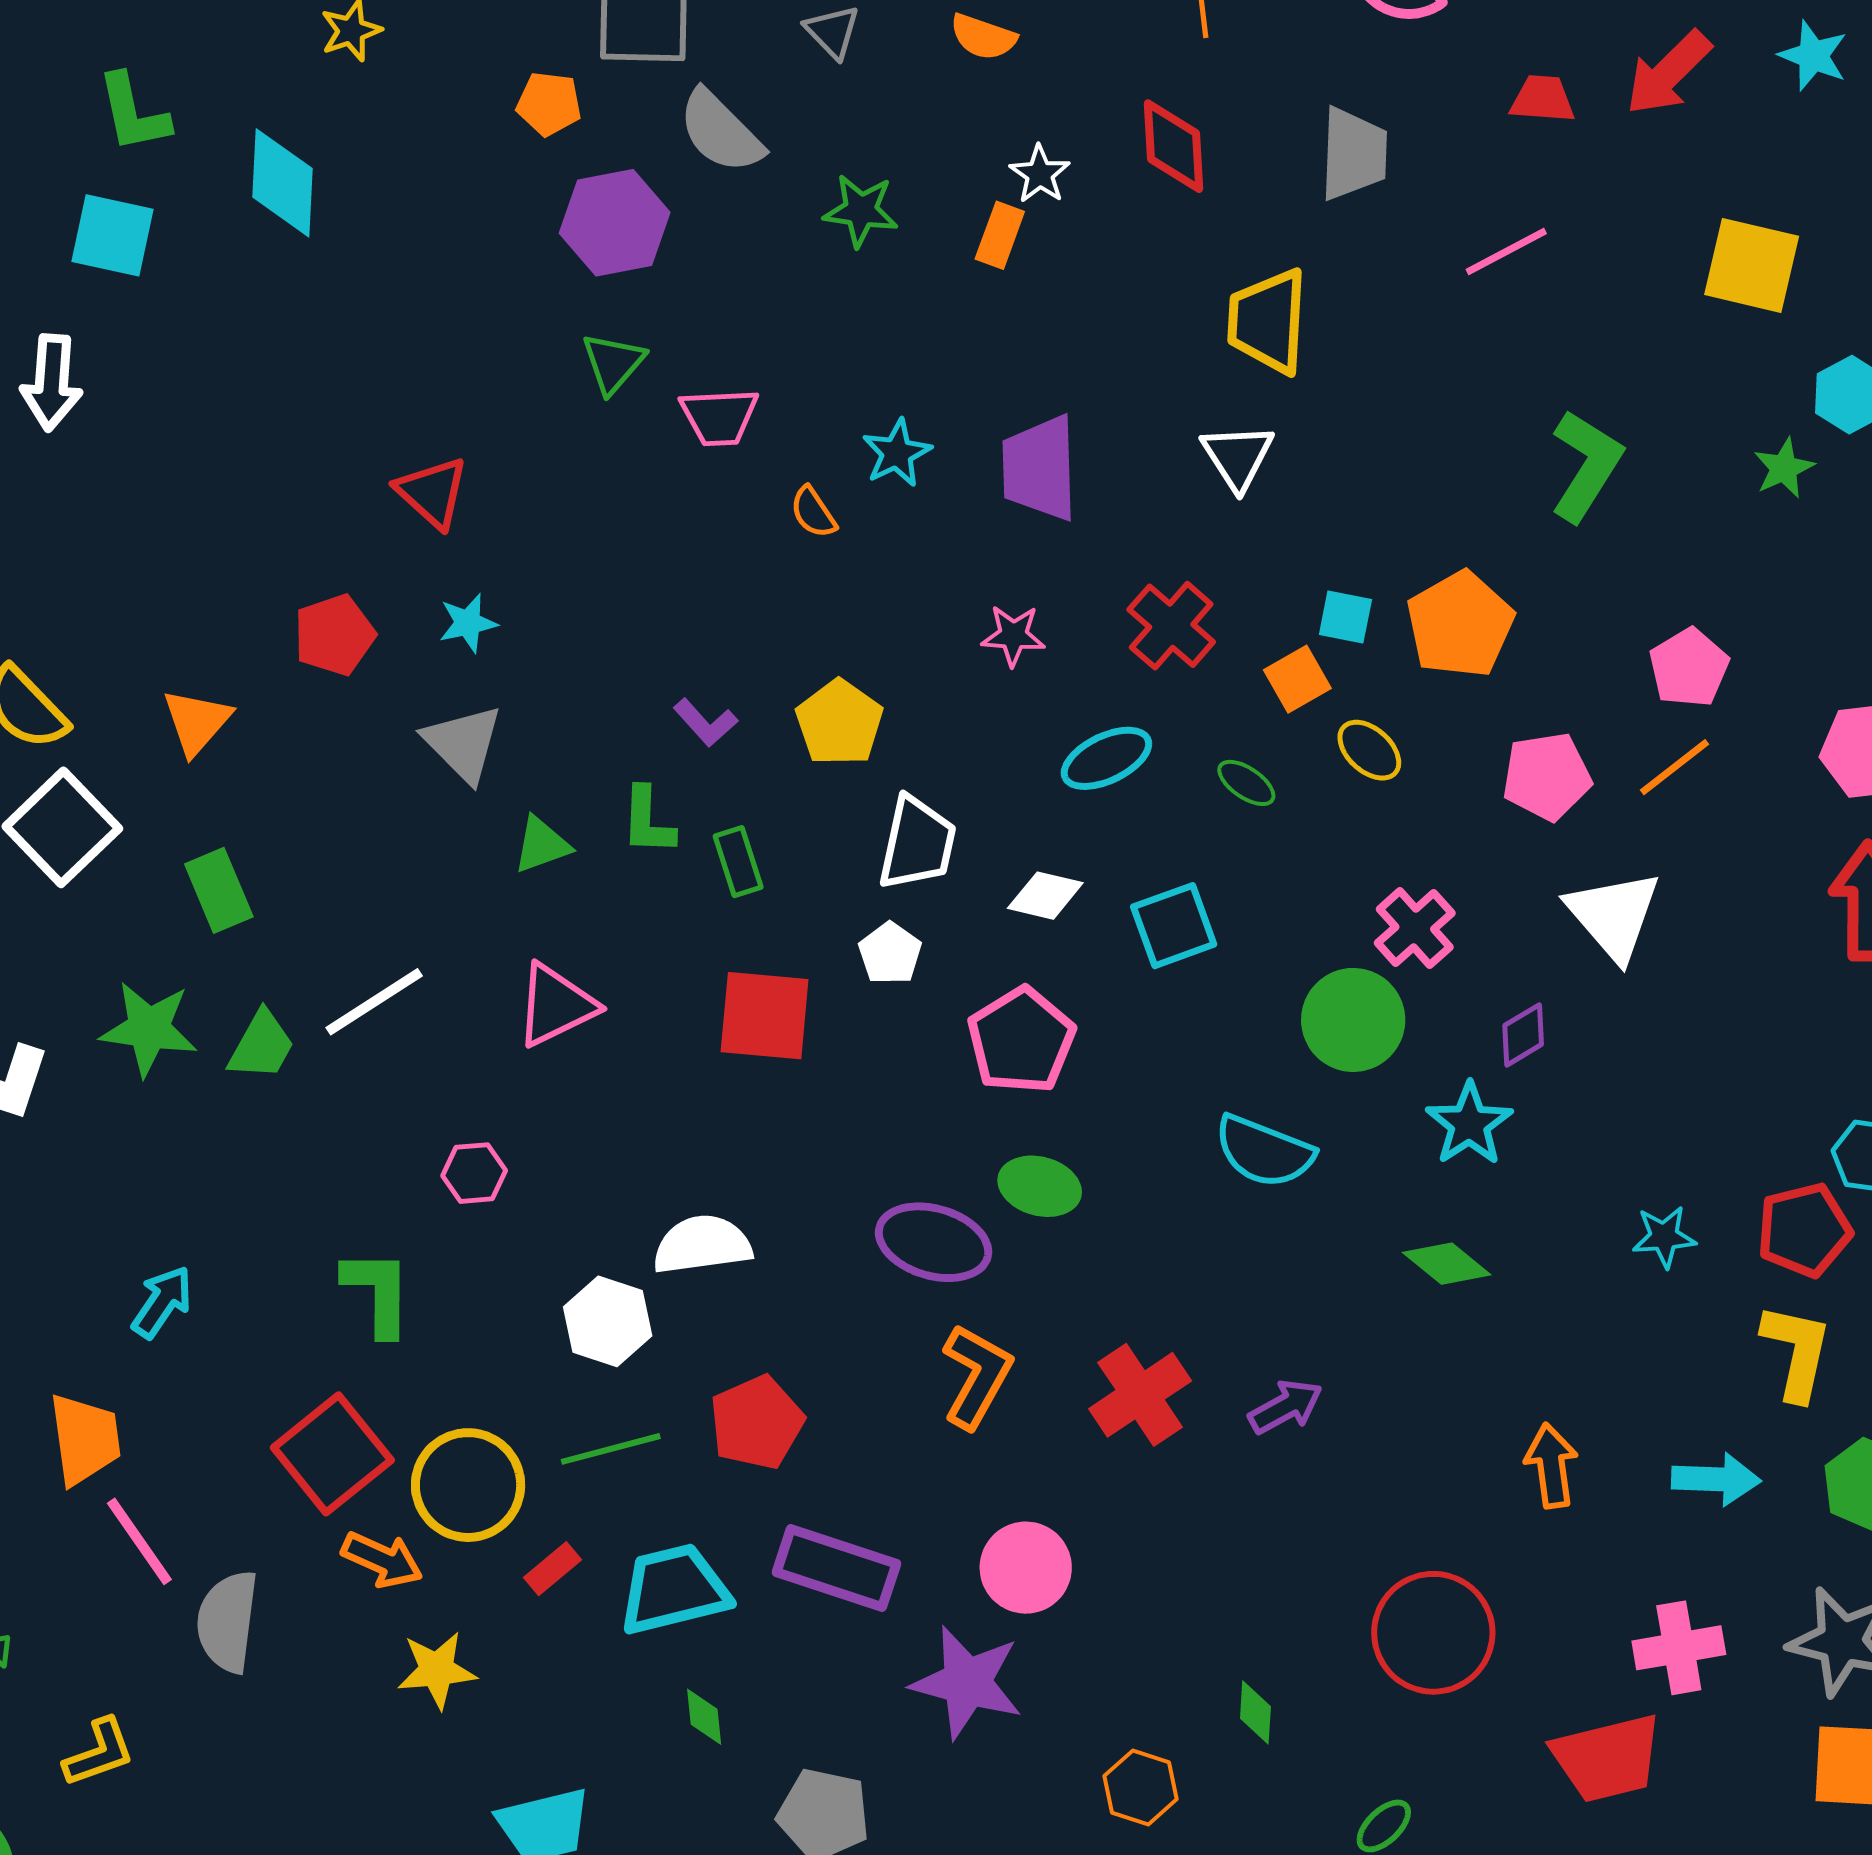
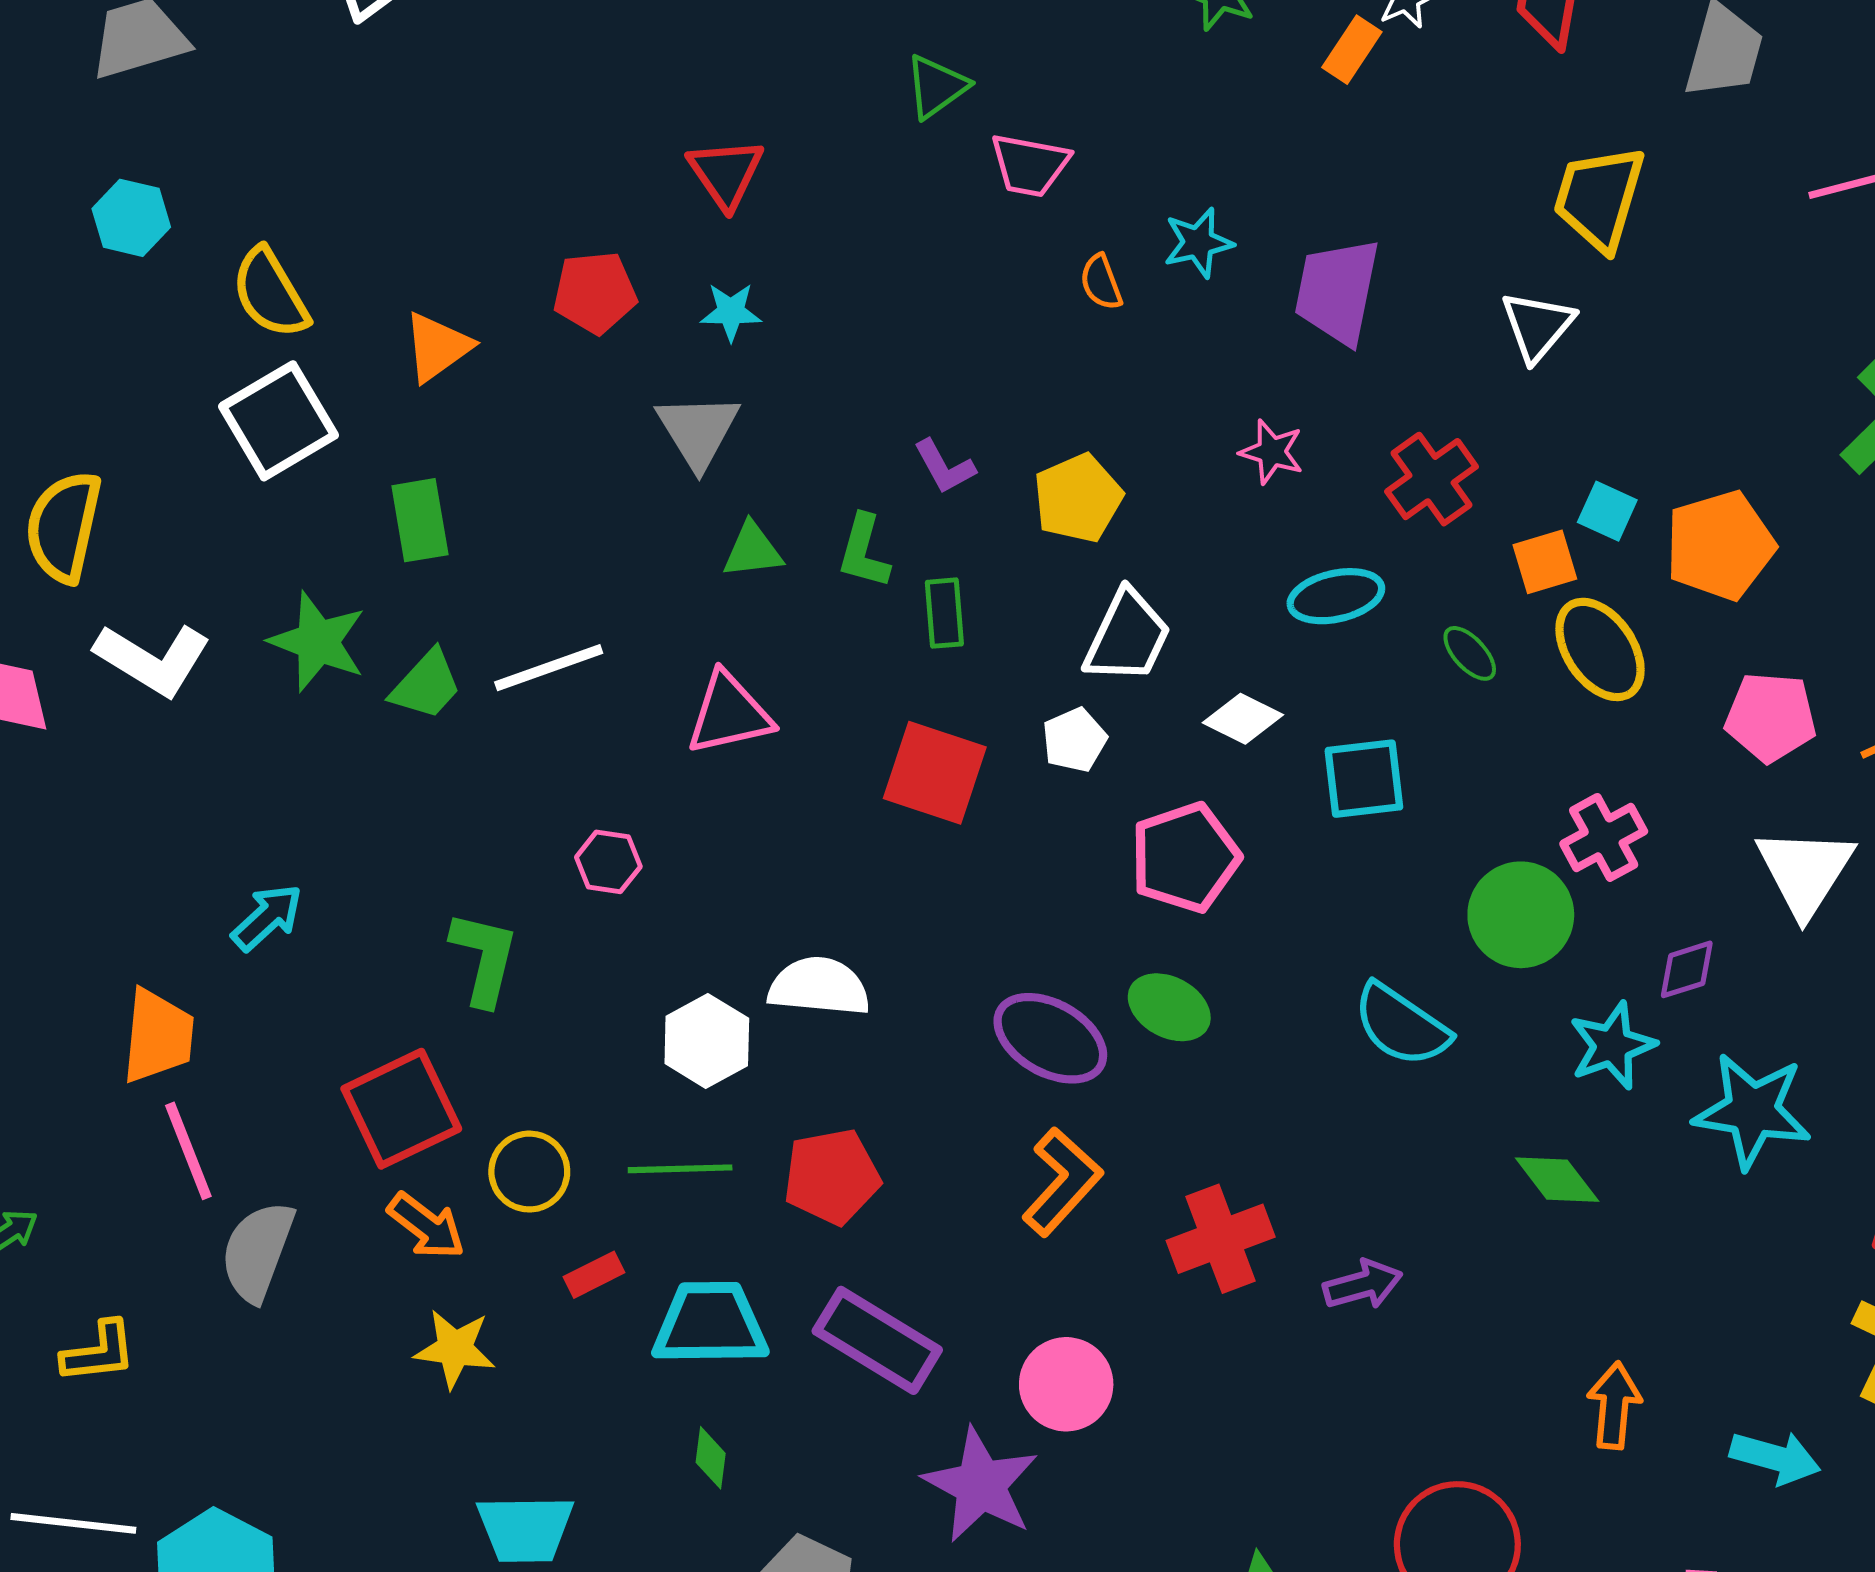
yellow ellipse: (1369, 750) -> (1600, 649), size x1.5
cyan star: (1664, 1237) -> (1752, 1111), moved, size x1.8
yellow circle: (468, 1485) -> (529, 1172), size x0.7

